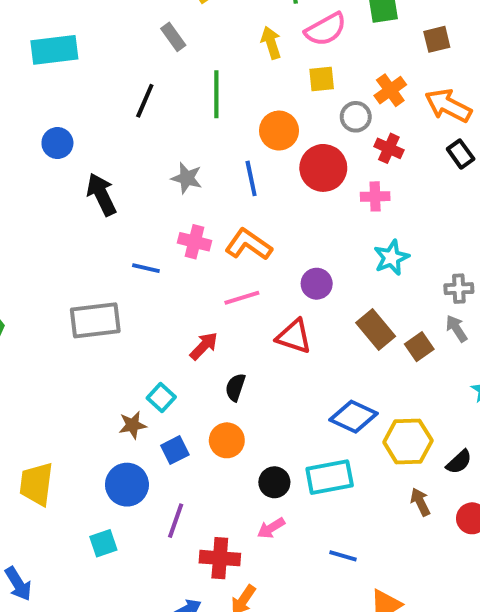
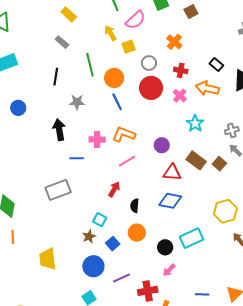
yellow square: (322, 79) -> (129, 47), moved
orange arrow: (448, 106) -> (207, 88), moved
gray circle: (356, 117) -> (149, 63), moved
orange circle: (279, 131) -> (114, 78), moved
gray star: (187, 178) -> (77, 102), moved
black arrow: (101, 194) -> (59, 130), moved, turned 30
pink cross: (375, 196) -> (180, 96), turned -32
red triangle: (294, 336) -> (172, 172), moved
blue diamond: (354, 417) -> (170, 201), moved
yellow trapezoid: (36, 484) -> (48, 259), moved
purple line: (176, 521) -> (121, 278), turned 60
blue line: (343, 556) -> (202, 294), moved

